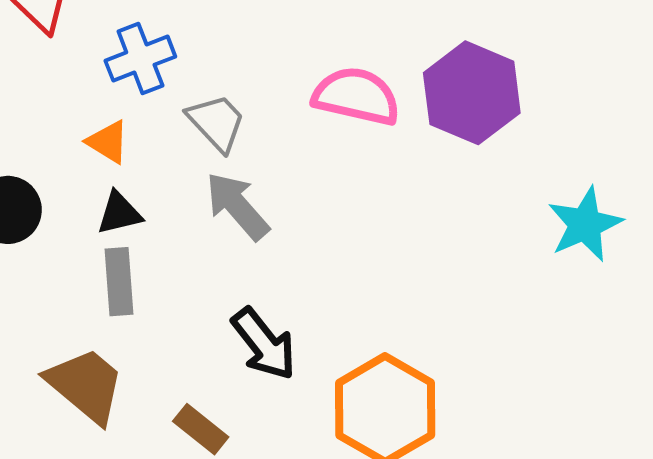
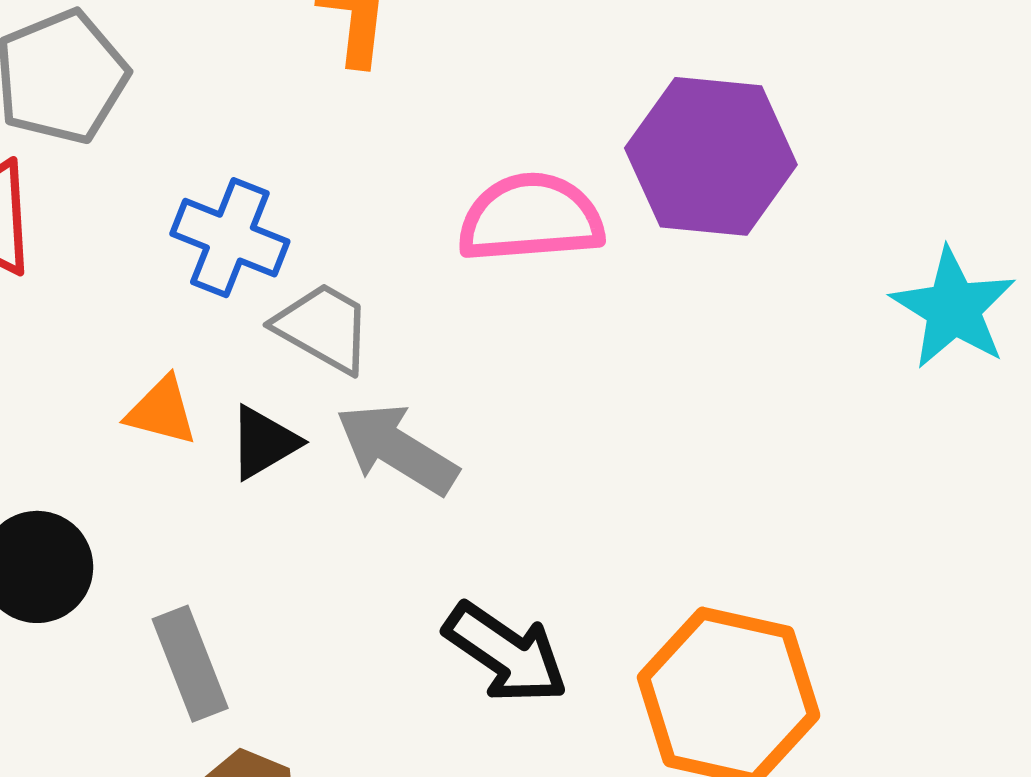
blue cross: (140, 59) -> (230, 238), moved, turned -30
black triangle: (119, 213) -> (264, 443), moved
gray rectangle: (119, 282) -> (190, 664), moved

